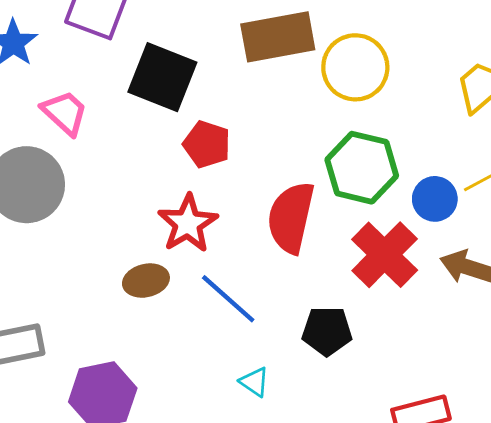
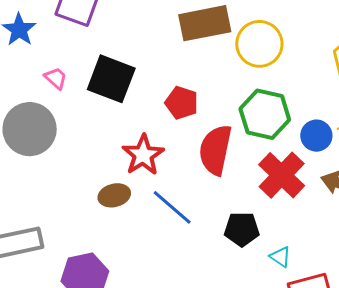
black square: (162, 77) -> (111, 79), moved
pink trapezoid: (65, 113) -> (56, 78), size x0.7
red pentagon: (207, 144) -> (182, 103), moved
cyan triangle: (254, 382) -> (280, 257), moved

